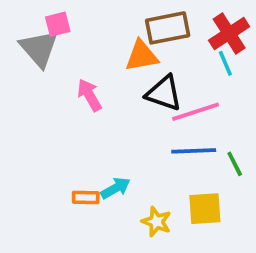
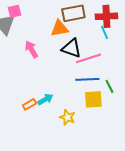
red cross: (229, 34) -> (106, 16), turned 30
orange rectangle: (86, 197) -> (29, 104), turned -32
yellow square: (205, 209) -> (93, 99), moved

